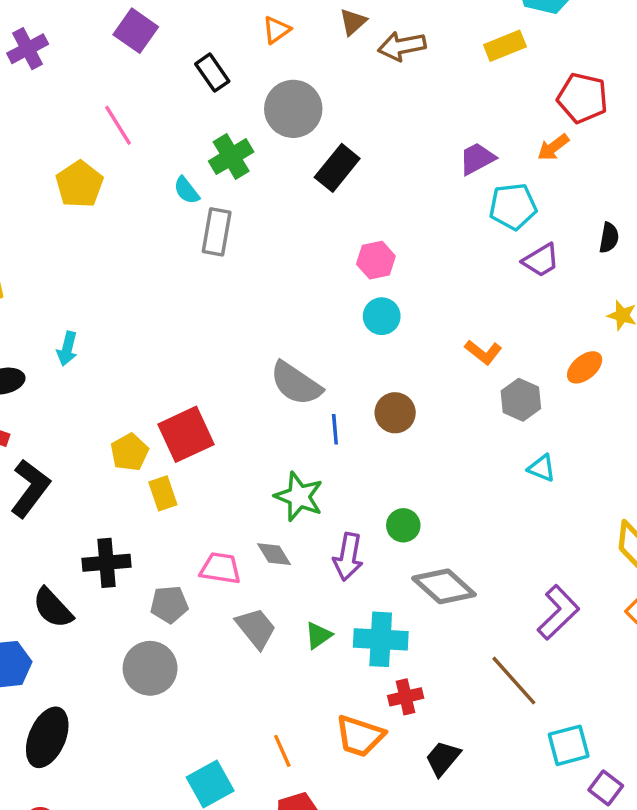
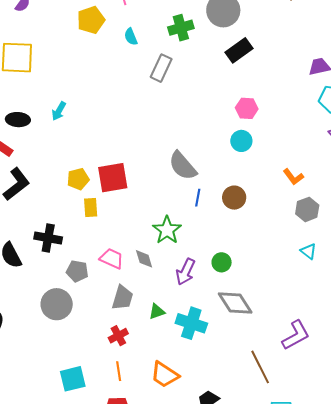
cyan semicircle: (187, 190) -> (131, 37), moved
gray trapezoid: (256, 628) -> (122, 298), turned 40
red cross: (406, 697) -> (118, 336), moved, turned -30

